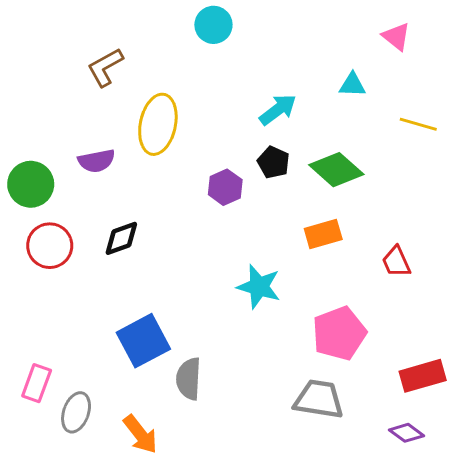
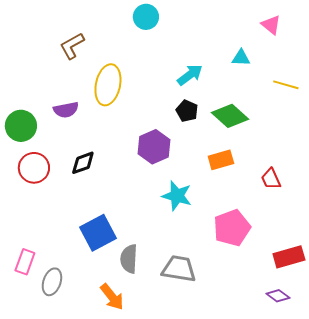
purple hexagon: (225, 187) -> (154, 147), moved, size x1.4
gray trapezoid: (319, 399) -> (179, 269), moved
orange arrow: (140, 434) -> (112, 297), moved

